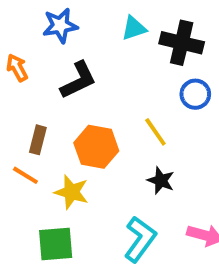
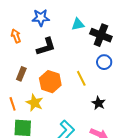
orange line: (25, 175) -> (13, 104), moved, turned 32
black star: (161, 181) -> (99, 103), moved

